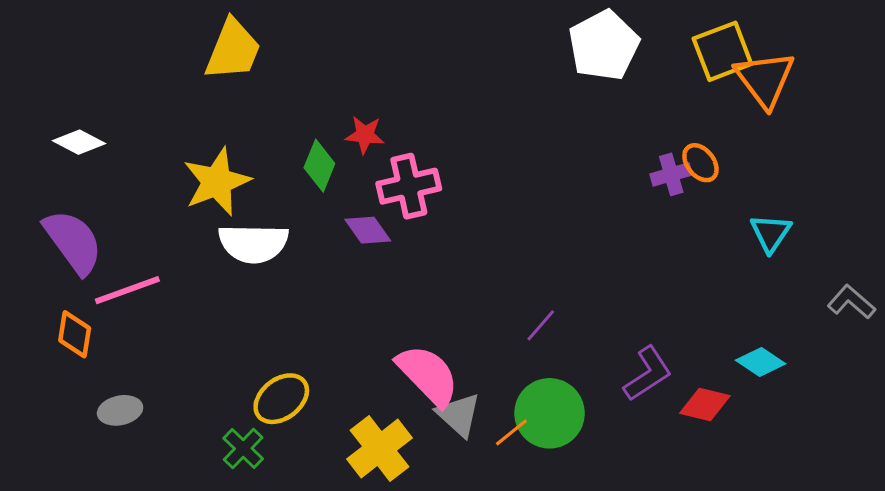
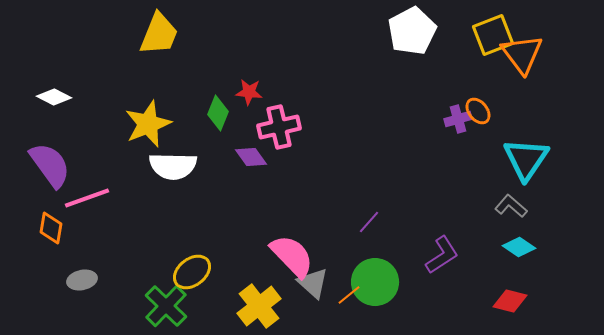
cyan triangle: (771, 233) -> (526, 159), size x1.6
gray L-shape: (851, 302) -> (511, 206), moved
red diamond: (705, 405) -> (510, 301), moved
green cross: (243, 448) -> (166, 306), size x1.5

